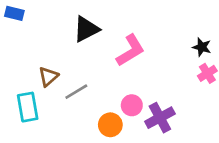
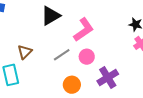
gray line: (76, 92) -> (62, 55), moved
pink circle: (132, 105) -> (87, 57), moved

